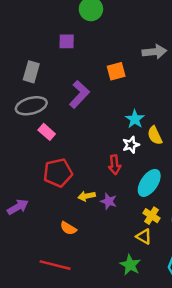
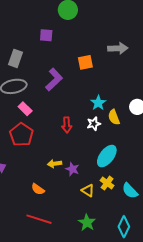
red arrow: (115, 165) -> (67, 125), moved
red pentagon: (58, 173) -> (21, 135), moved, turned -30
yellow triangle: (144, 236) -> (88, 191), moved
red line: (55, 265) -> (39, 219), moved

